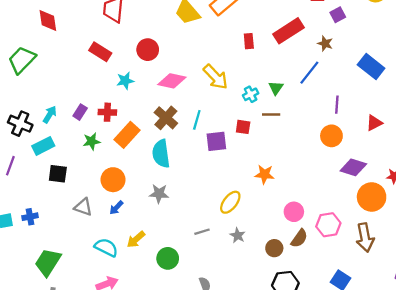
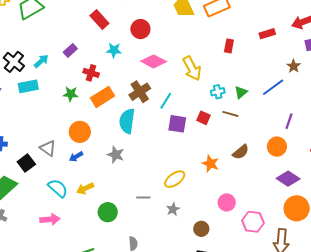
red rectangle: (288, 31) -> (267, 34), moved, size x0.6
purple rectangle: (80, 112) -> (70, 50), moved
black square: (58, 174) -> (26, 163), moved, turned 30
brown semicircle: (299, 238) -> (241, 152), moved

